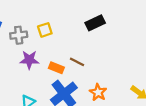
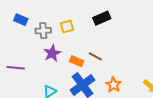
black rectangle: (95, 23) -> (102, 18), moved
purple star: (29, 60) -> (52, 53), turned -30

